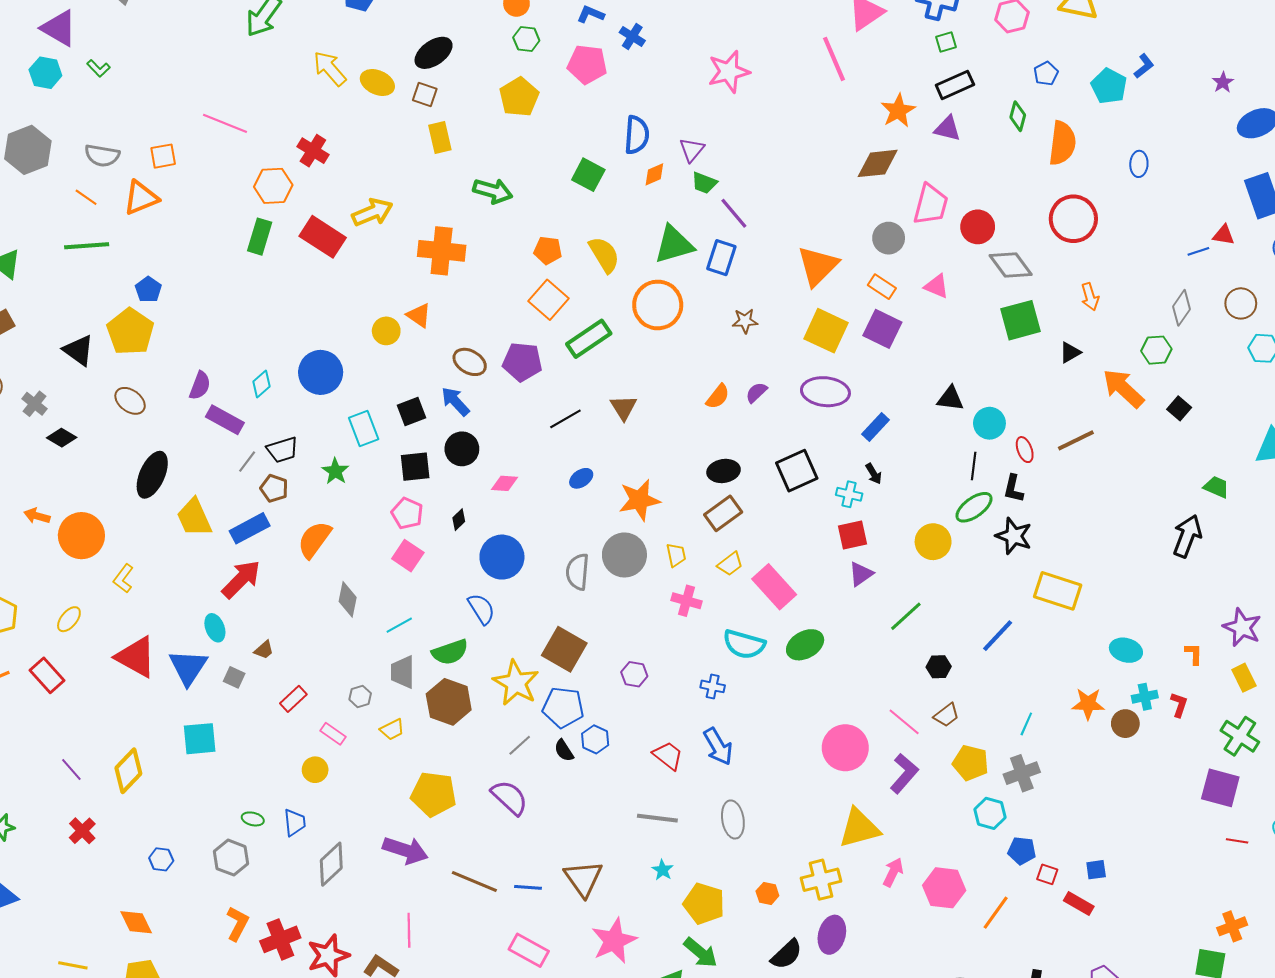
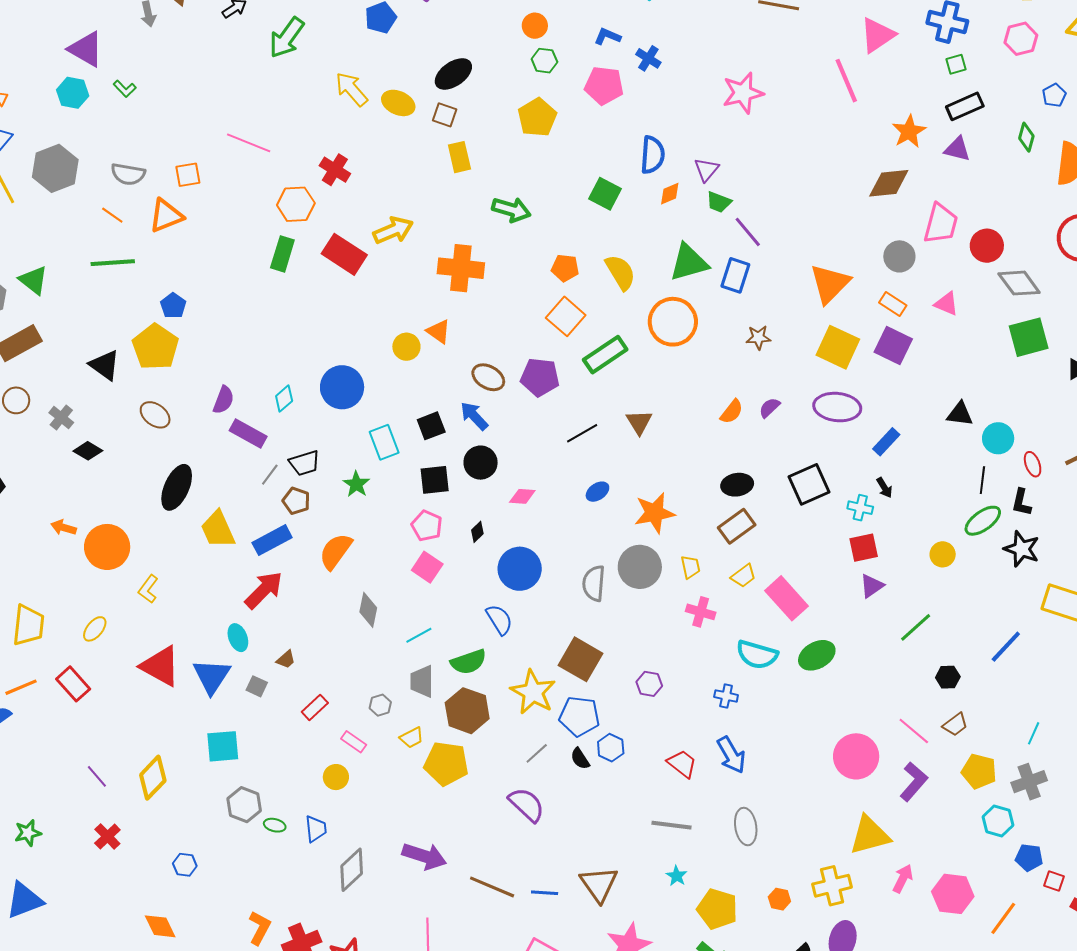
yellow circle: (933, 542) -> (943, 554), size x0.7
yellow pentagon: (434, 794) -> (446, 764), moved
gray hexagon: (231, 858) -> (244, 805), moved

